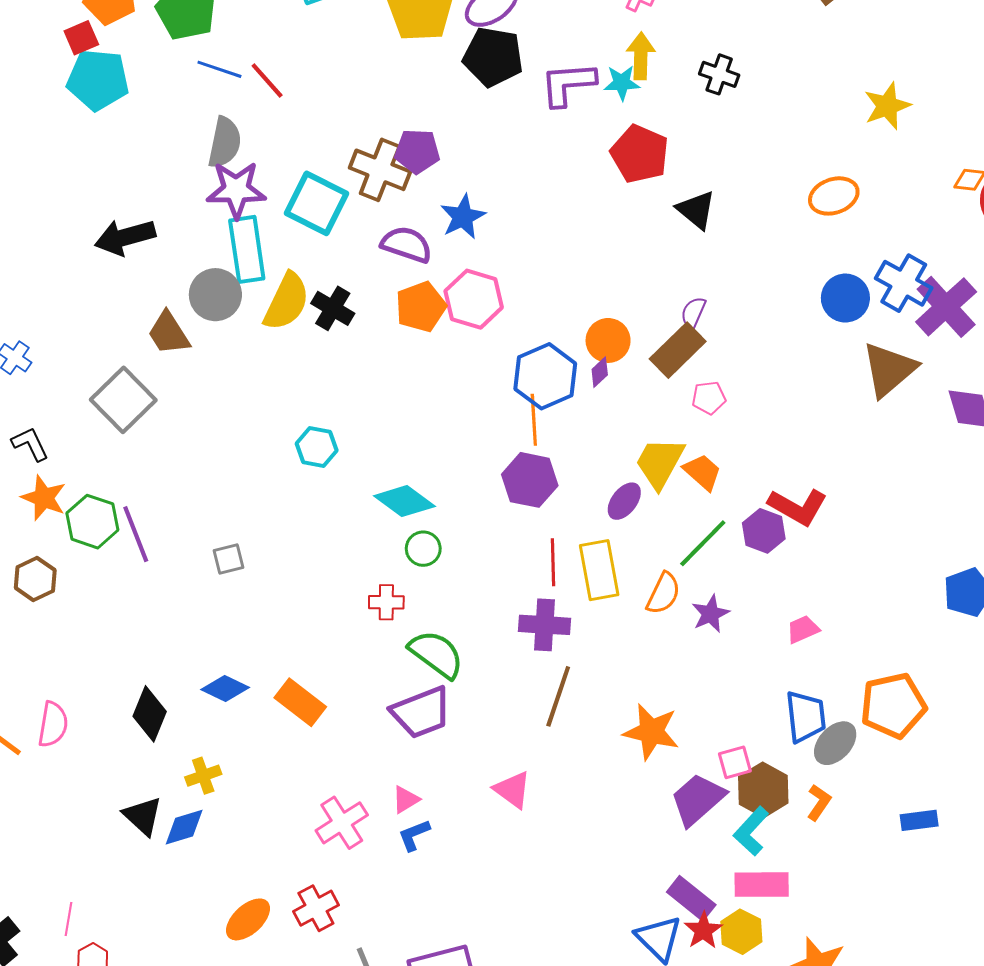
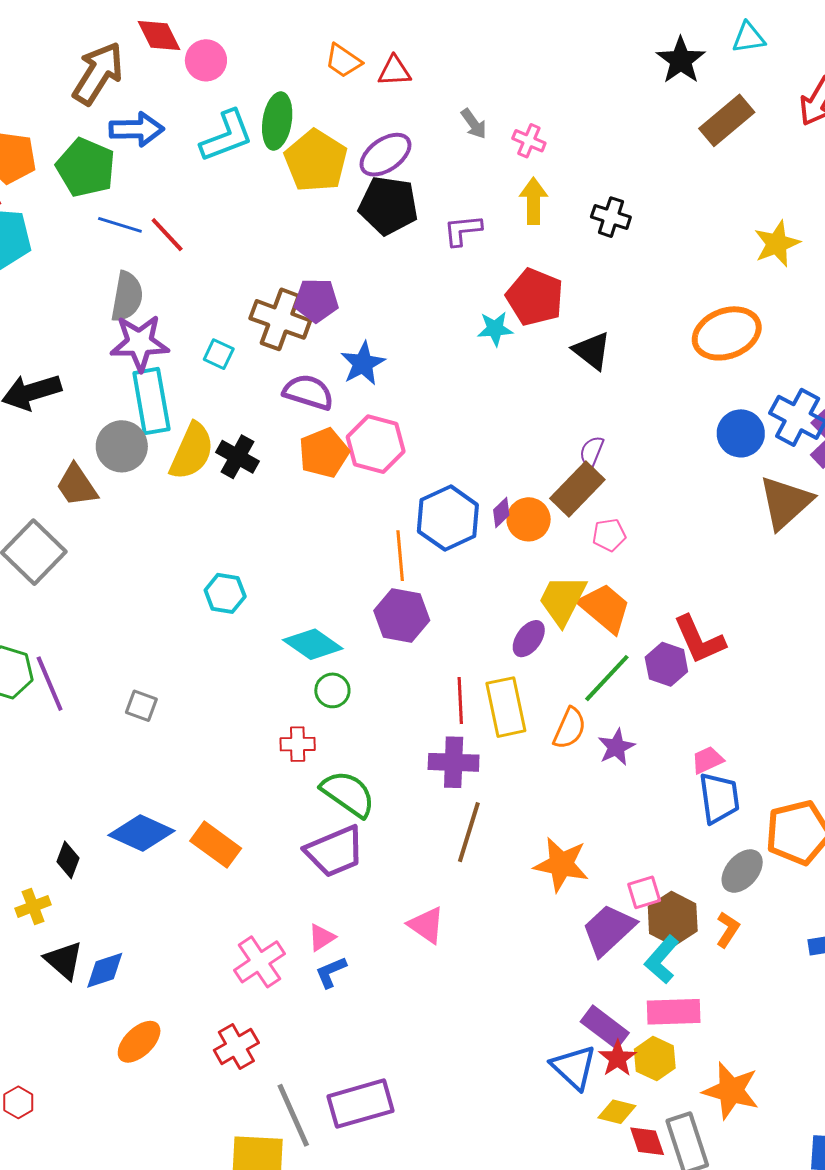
cyan star: (622, 83) -> (495, 329), moved
purple L-shape: (568, 84) -> (463, 230), size x0.7
orange ellipse: (834, 196) -> (727, 333), size x1.4
cyan square: (316, 203) -> (219, 354), size x0.5
orange circle: (608, 340) -> (529, 519), moved
orange line: (534, 420) -> (400, 556), moved
orange trapezoid: (702, 472) -> (605, 608), size x1.4
purple hexagon: (530, 480) -> (402, 615), moved
red L-shape: (798, 507) -> (699, 640), turned 38
gray square: (228, 559) -> (141, 706), turned 36
blue diamond: (225, 689) -> (141, 833), size x1.4
black diamond: (150, 714) -> (68, 860), size x0.7
blue trapezoid: (806, 717) -> (719, 798), moved
yellow cross: (203, 776) -> (33, 906), moved
orange ellipse: (248, 919) -> (139, 1042), moved

